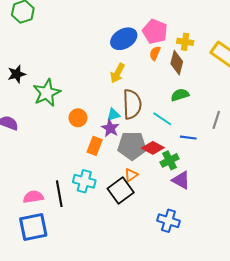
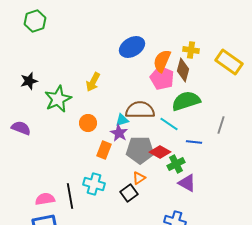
pink pentagon: (155, 31) -> (162, 78), moved
orange semicircle: (155, 53) -> (162, 61), size x1.6
yellow arrow: (118, 73) -> (93, 82), moved
green semicircle: (180, 95) -> (186, 101), size x1.6
brown semicircle: (132, 104) -> (140, 110), turned -88
black square: (121, 191) -> (129, 193), size x0.7

